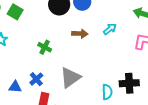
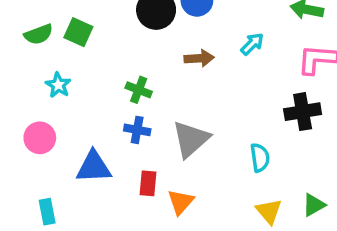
blue cross: (36, 79) -> (137, 130), moved, turned -32
black cross: (129, 83) -> (303, 112), moved
blue triangle: (15, 87) -> (94, 167), size x1.5

